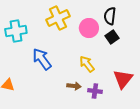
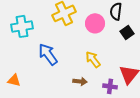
black square: (112, 37) -> (127, 32), moved
purple cross: (95, 91) -> (110, 86), moved

